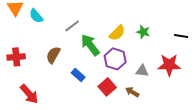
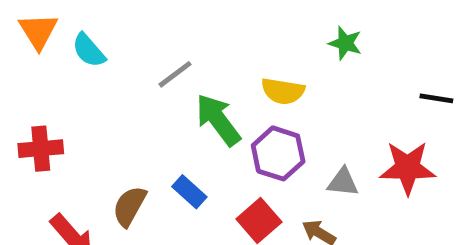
green star: (143, 32) -> (345, 43), moved
yellow semicircle: (117, 33) -> (283, 91), turned 54
brown semicircle: (53, 55) -> (129, 206), moved

